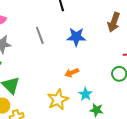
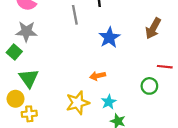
gray line: (40, 35) -> (75, 15), moved
blue star: (76, 37) -> (109, 37), turned 30

